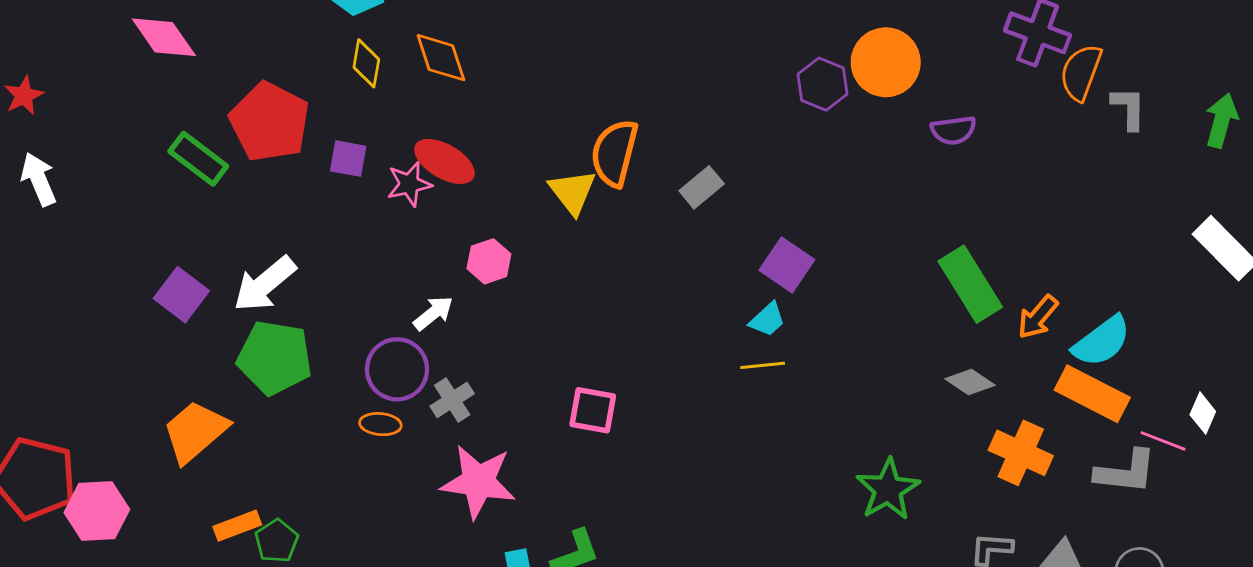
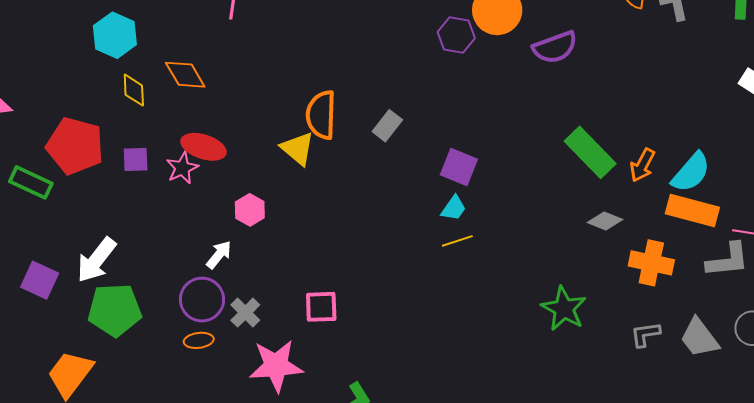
purple semicircle: (953, 130) -> (555, 47), size x1.4
pink square: (593, 410) -> (321, 307), moved

